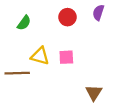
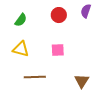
yellow triangle: (40, 56) -> (21, 49), moved
brown line: (17, 73) -> (35, 77), moved

